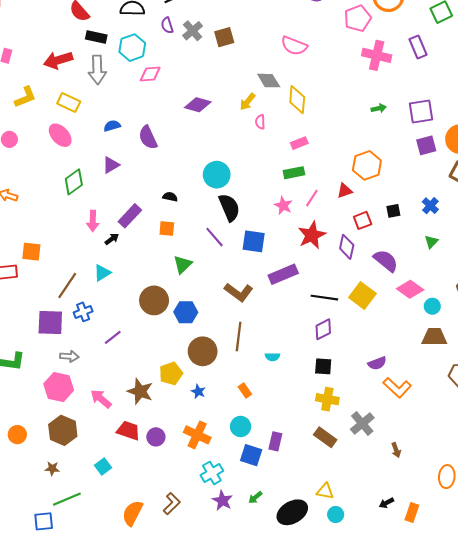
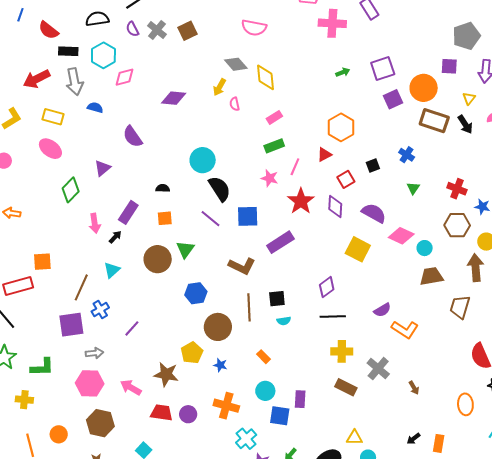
blue semicircle: (112, 126) -> (95, 108), moved, turned 42
black line: (324, 298) -> (333, 316), moved
brown circle: (154, 300) -> (158, 259), moved
black square: (323, 366) -> (277, 299), moved

